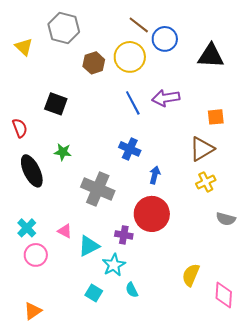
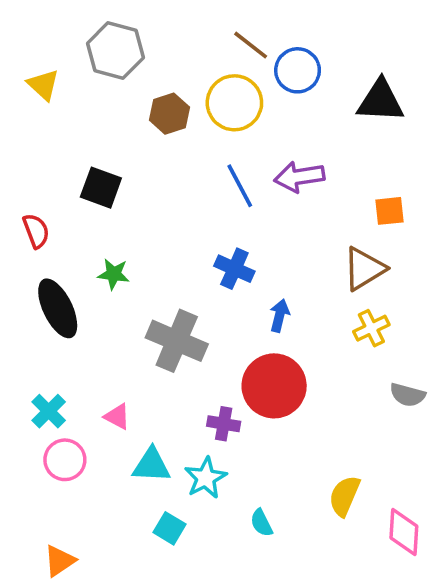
cyan triangle: (89, 246) -> (151, 465), moved, turned 30
cyan semicircle: (132, 290) -> (261, 523), moved

